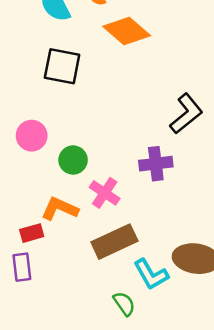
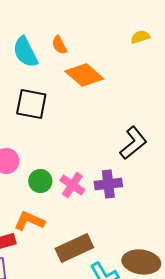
pink cross: (105, 193) -> (72, 185), moved

